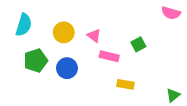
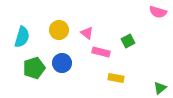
cyan semicircle: (24, 25) -> (22, 37), moved
green pentagon: (36, 61) -> (34, 68), moved

